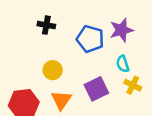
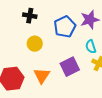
blue pentagon: (90, 39) -> (65, 27), turned 30
yellow circle: (53, 70) -> (35, 44), moved

